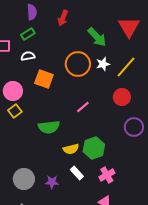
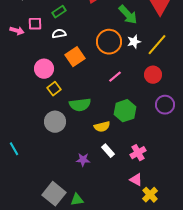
orange square: (44, 79) -> (75, 57), turned 36
pink line: (83, 107) -> (115, 77), moved
yellow square: (15, 111) -> (54, 89), moved
green hexagon: (94, 148) -> (125, 111), moved
gray circle: (24, 179) -> (55, 122), moved

